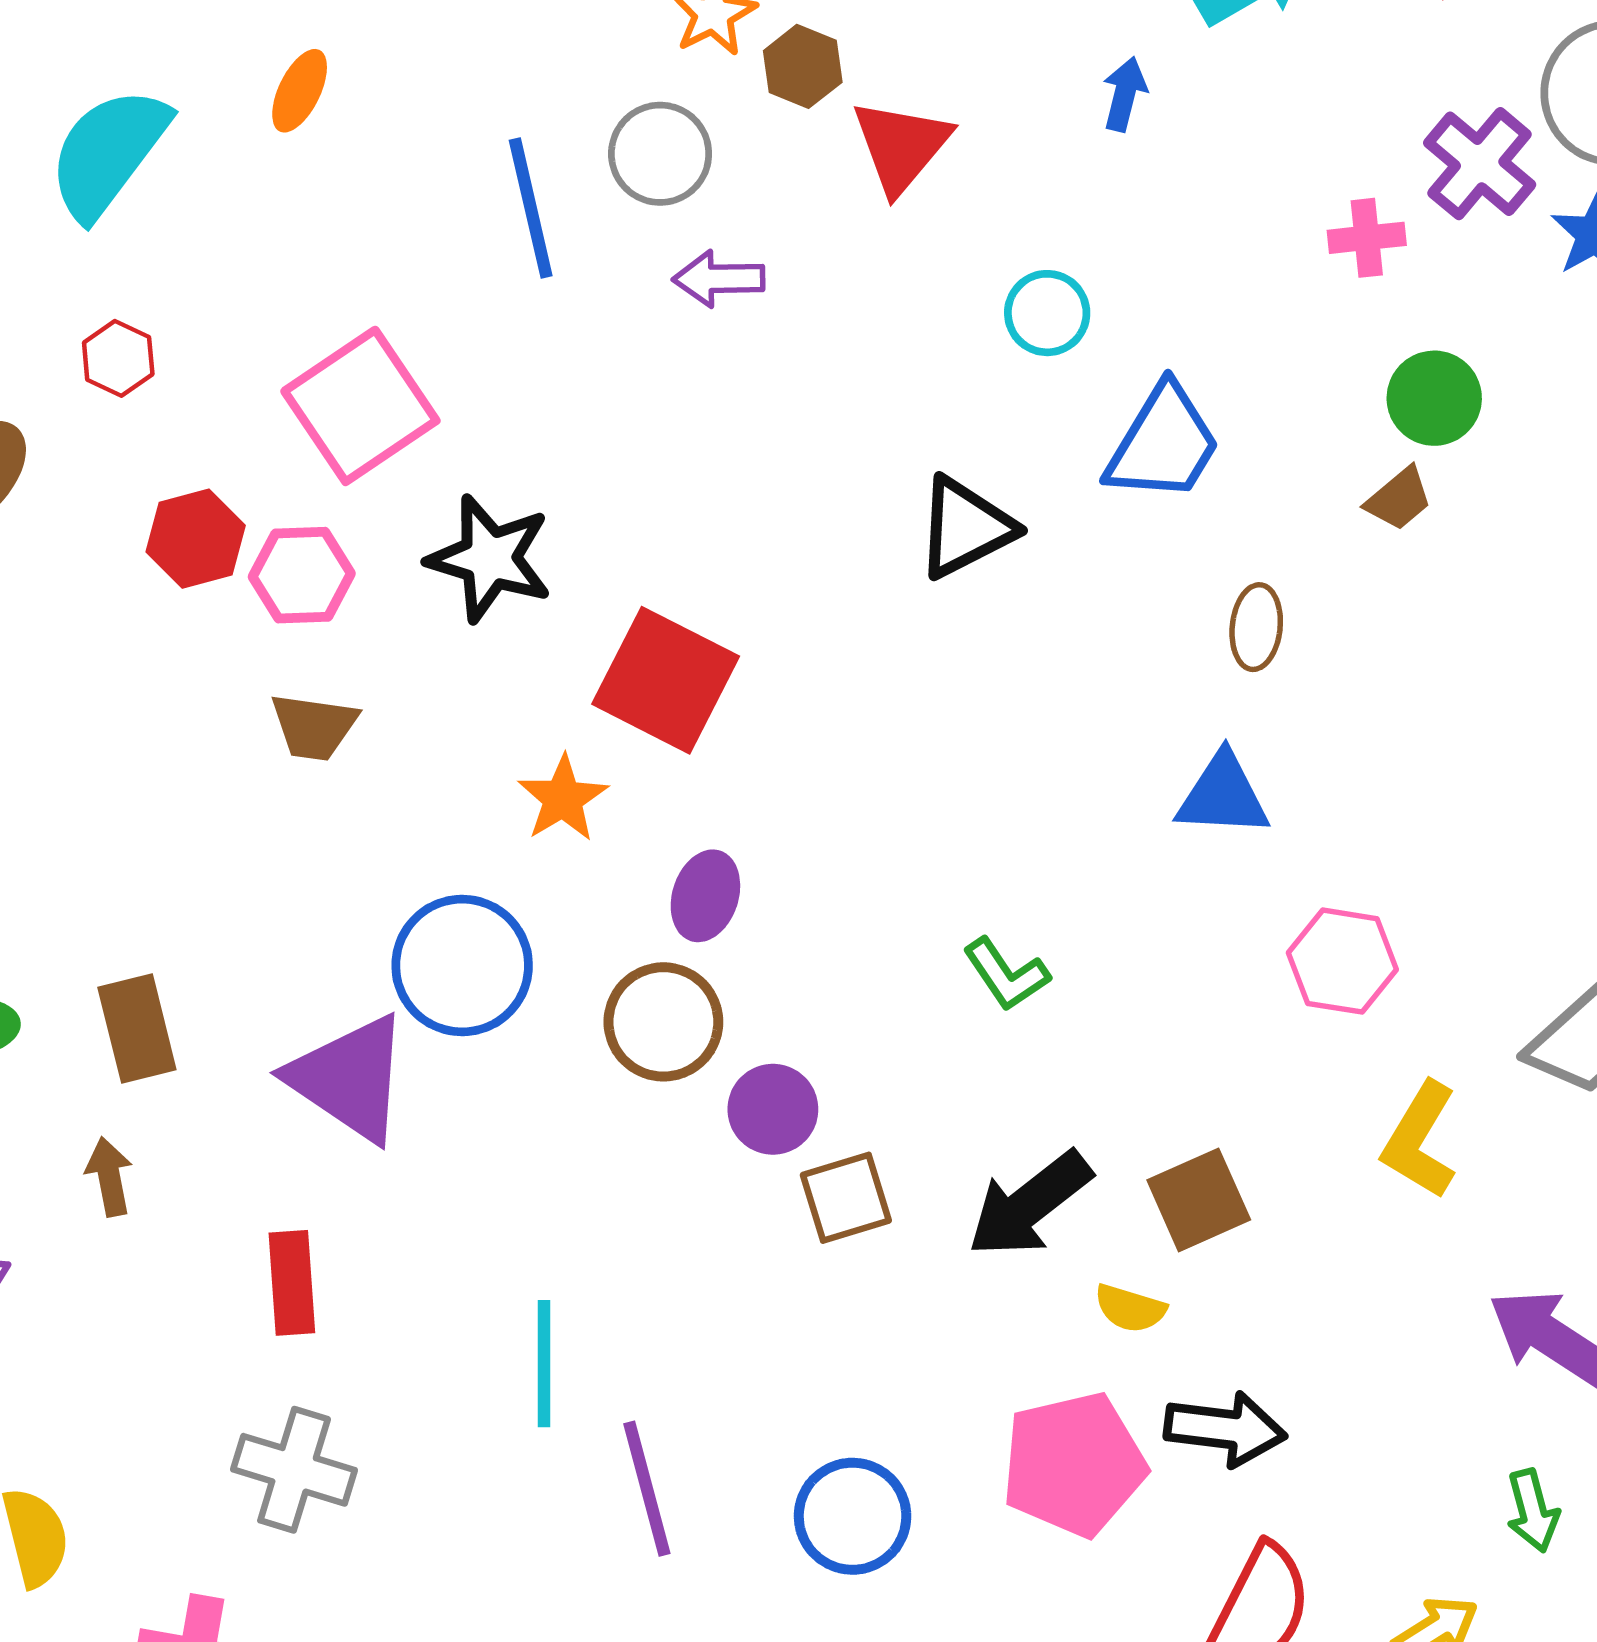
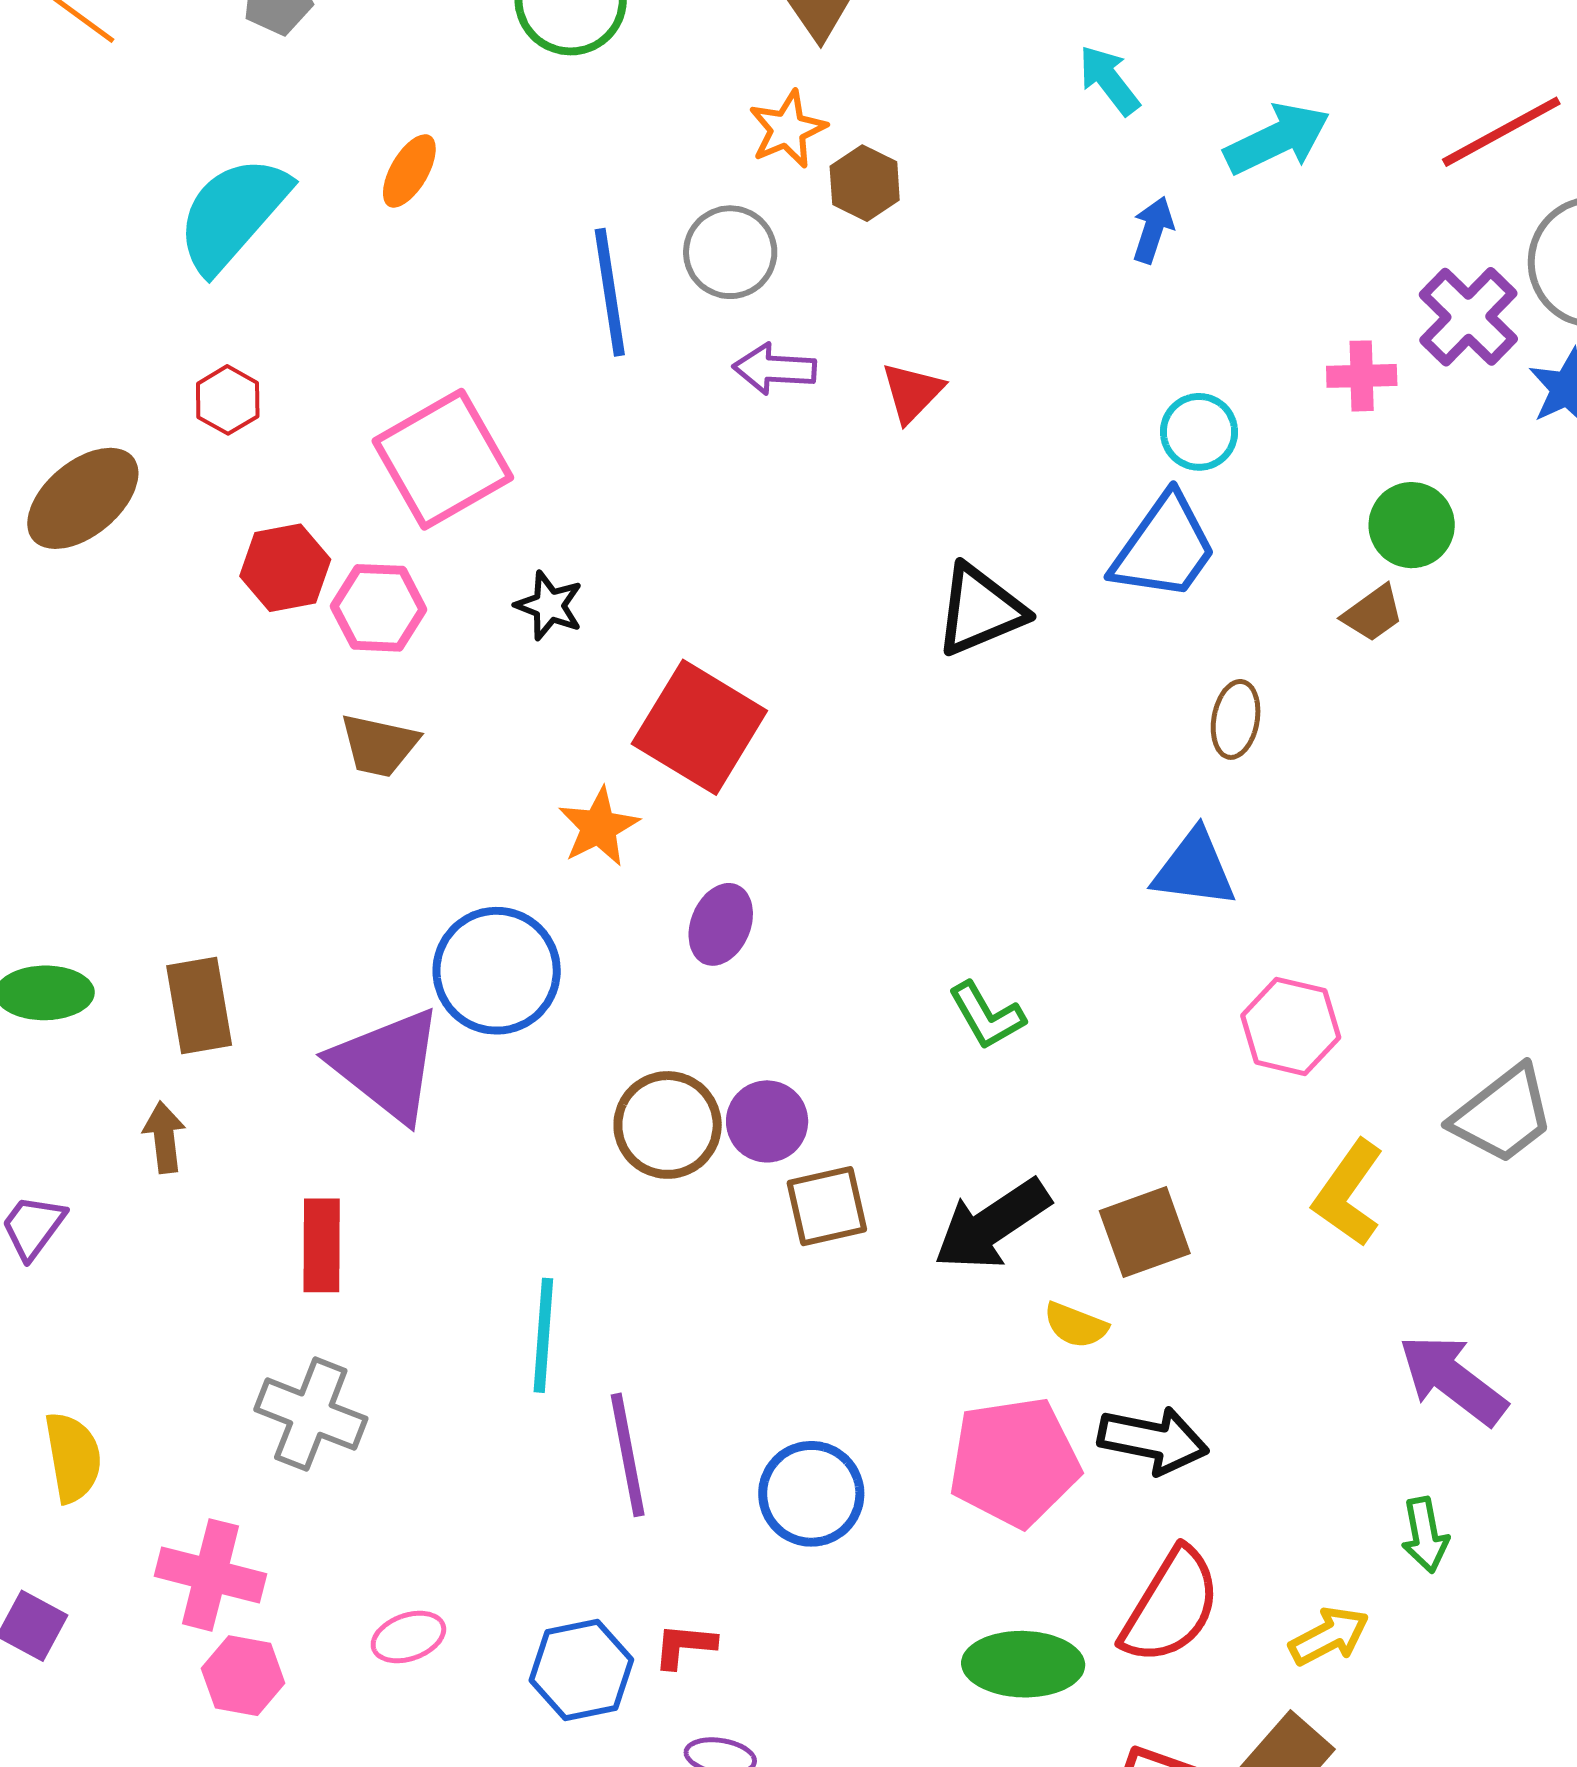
red triangle: (901, 146) -> (912, 392), moved, size x0.7
cyan circle: (1047, 313) -> (1199, 432), moved
black star: (490, 559) -> (549, 606), size x0.6
brown circle: (663, 1022) -> (668, 1125), moved

